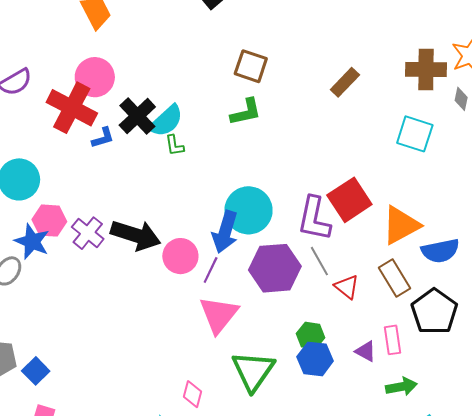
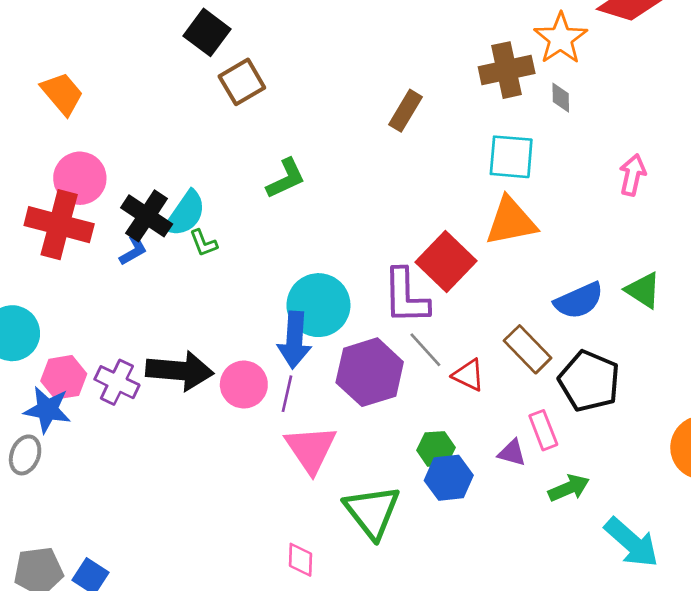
brown square: (251, 66) -> (242, 82), moved, turned -36
blue L-shape: (103, 138) -> (133, 250), moved
orange triangle: (401, 225) -> (511, 221), moved, turned 30

